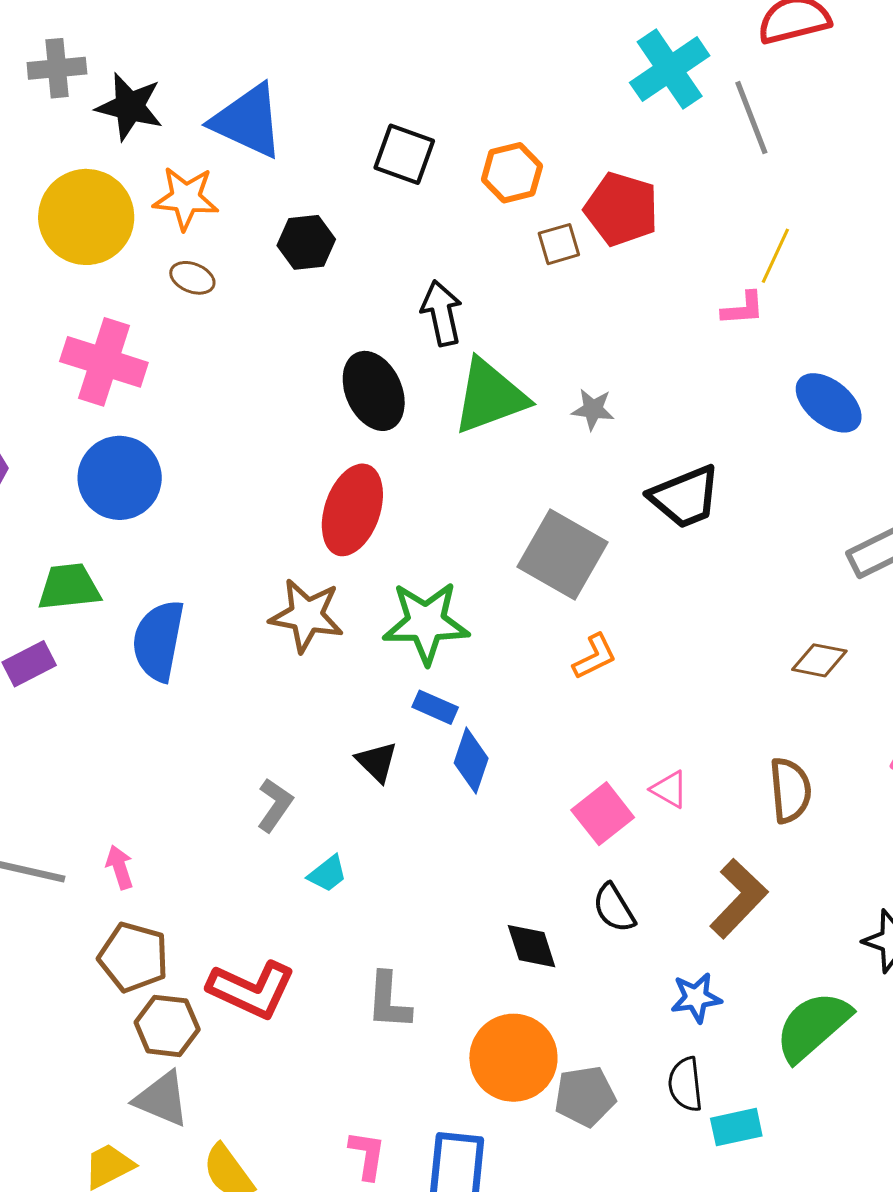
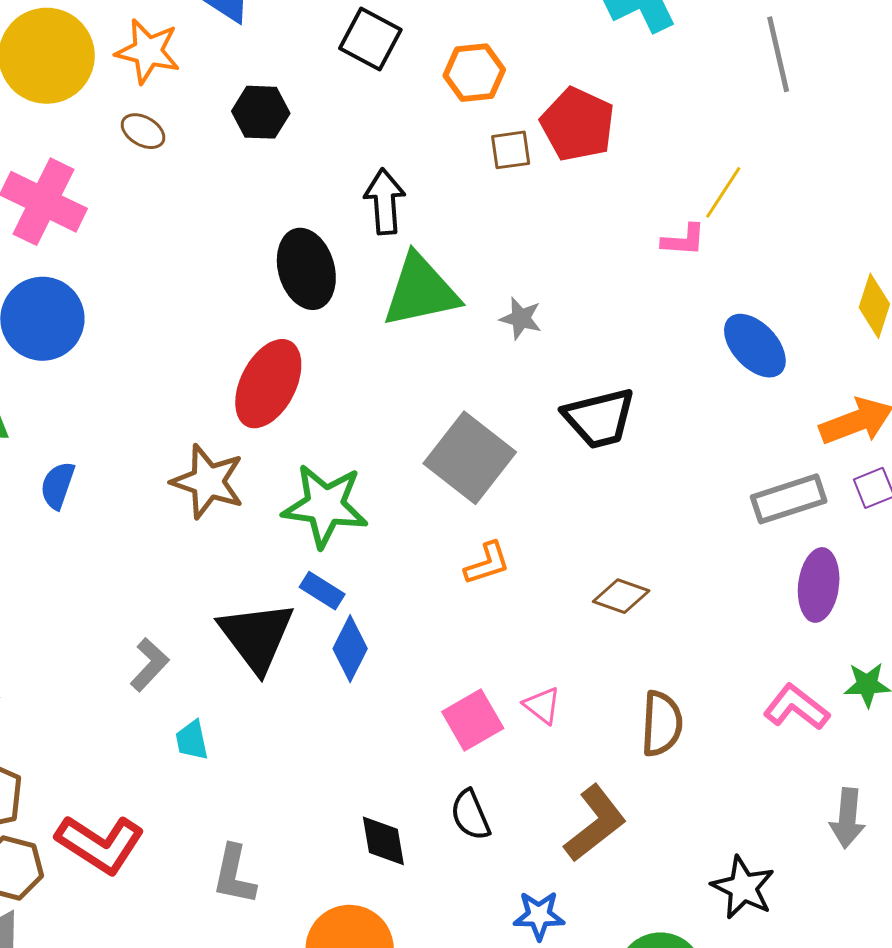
gray line: (751, 118) -> (778, 54), moved
blue semicircle: (158, 641) -> (58, 485), size x0.6
brown diamond: (819, 660) -> (621, 596), moved
black triangle: (377, 762) -> (256, 636), size x1.8
cyan trapezoid: (328, 874) -> (192, 740), turned 108

